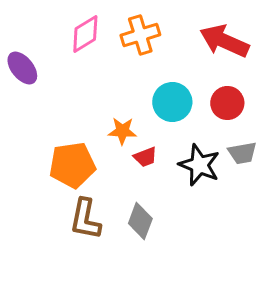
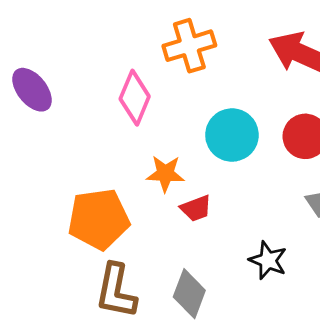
pink diamond: (85, 34) -> (135, 98), moved, turned -36
black star: (199, 165) -> (268, 260), moved, size x0.7

